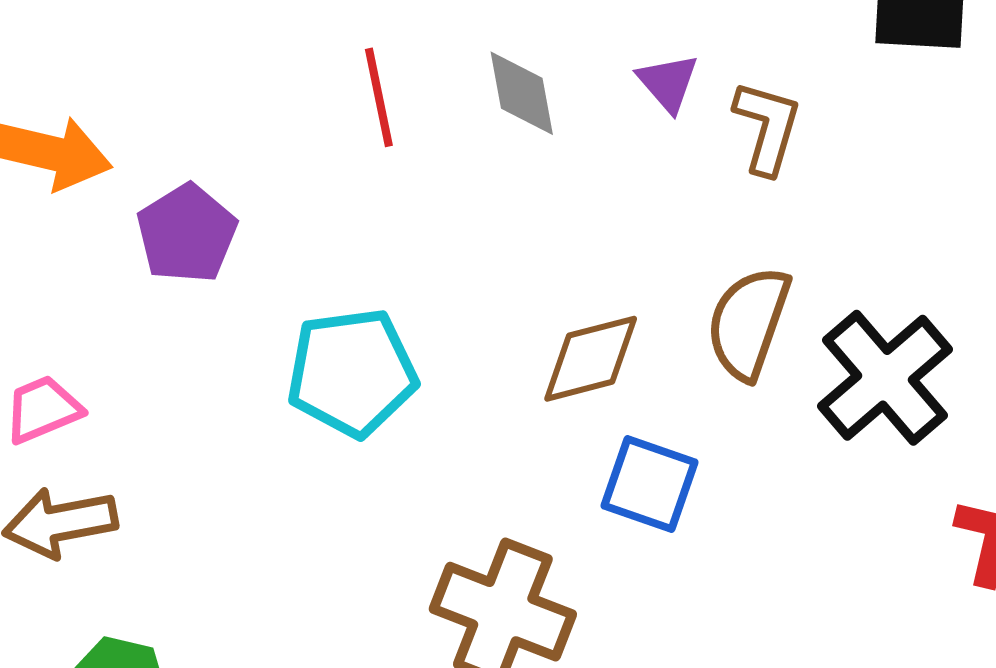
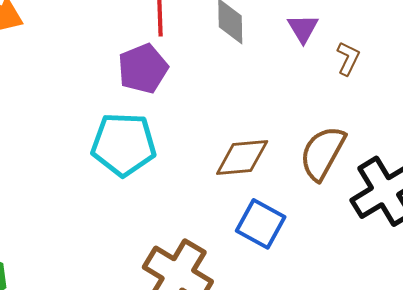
brown L-shape: (767, 127) -> (348, 58), size x0.7
purple pentagon: (187, 234) -> (143, 69), moved

